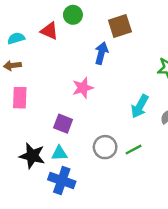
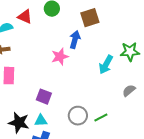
red triangle: (49, 31) -> (25, 17), moved
pink star: (83, 88) -> (60, 57), moved
cyan arrow: (140, 106) -> (106, 65), moved

